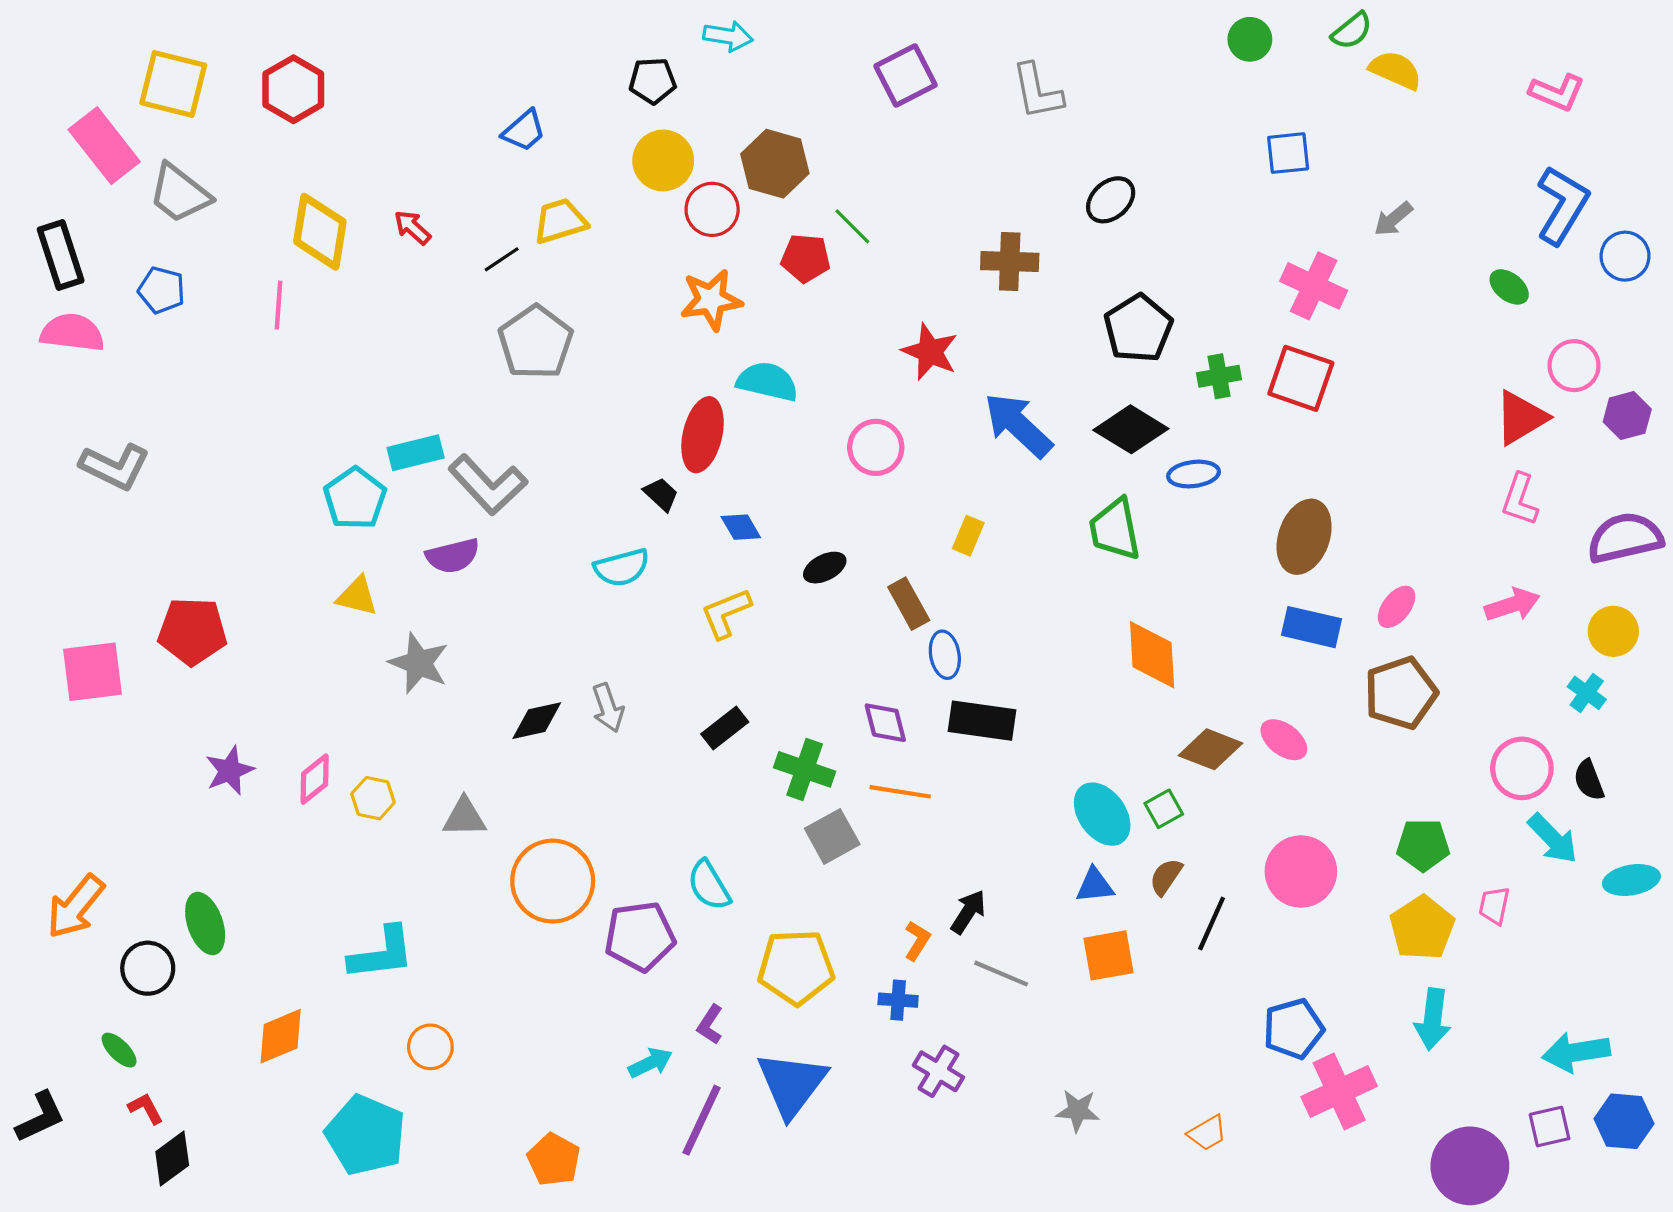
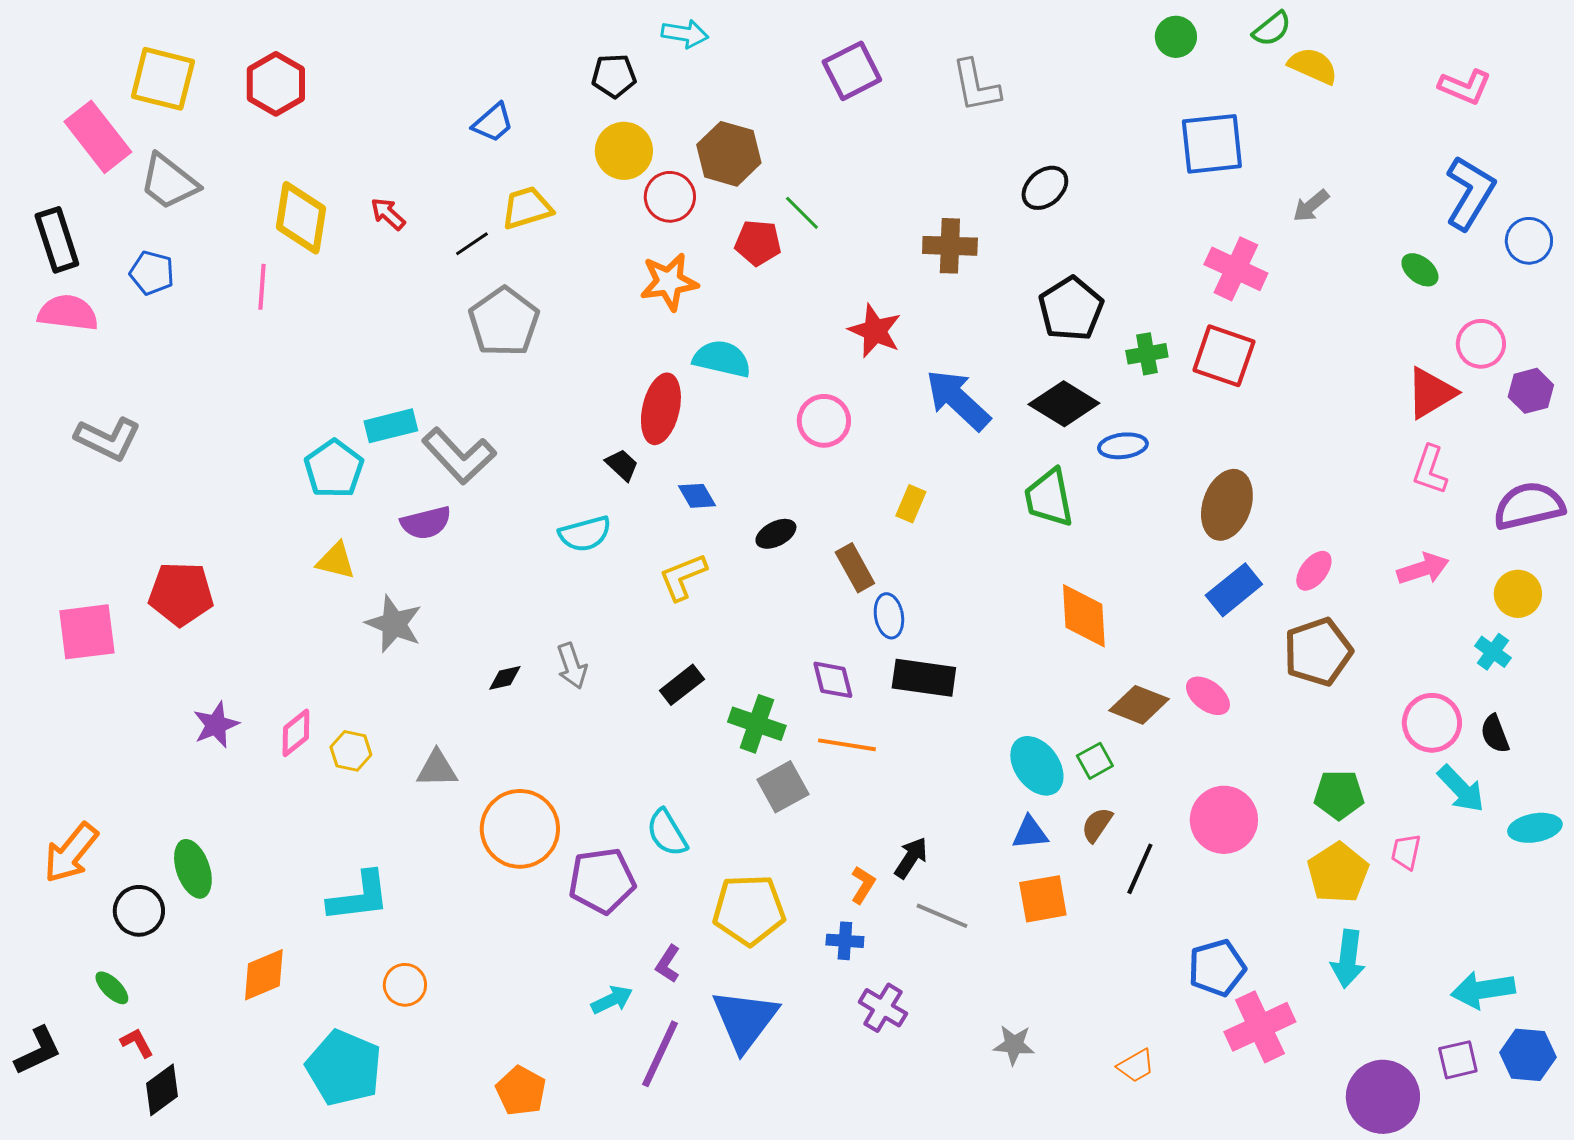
blue square: (1288, 153) -> (1212, 144), size x1.5
blue rectangle: (1311, 627) -> (1234, 590), turned -52
black diamond: (537, 721) -> (505, 678), size x0.7

